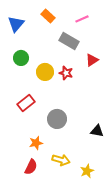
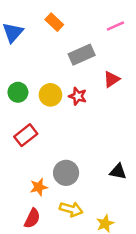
pink line: (82, 19) -> (115, 26), moved
gray rectangle: (69, 41) -> (82, 55), turned -54
green circle: (21, 58) -> (18, 92), moved
gray circle: (57, 119) -> (66, 173), moved

